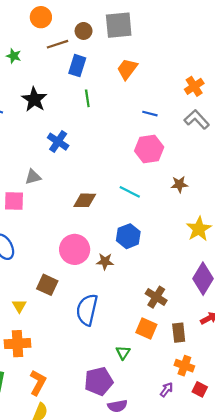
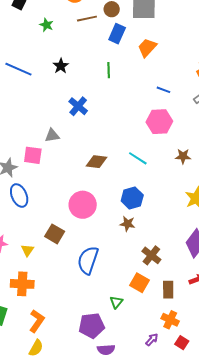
blue rectangle: (77, 66) -> (117, 34), moved
black star: (34, 99) -> (61, 66), size x0.7
brown star: (105, 261) -> (127, 224), moved

